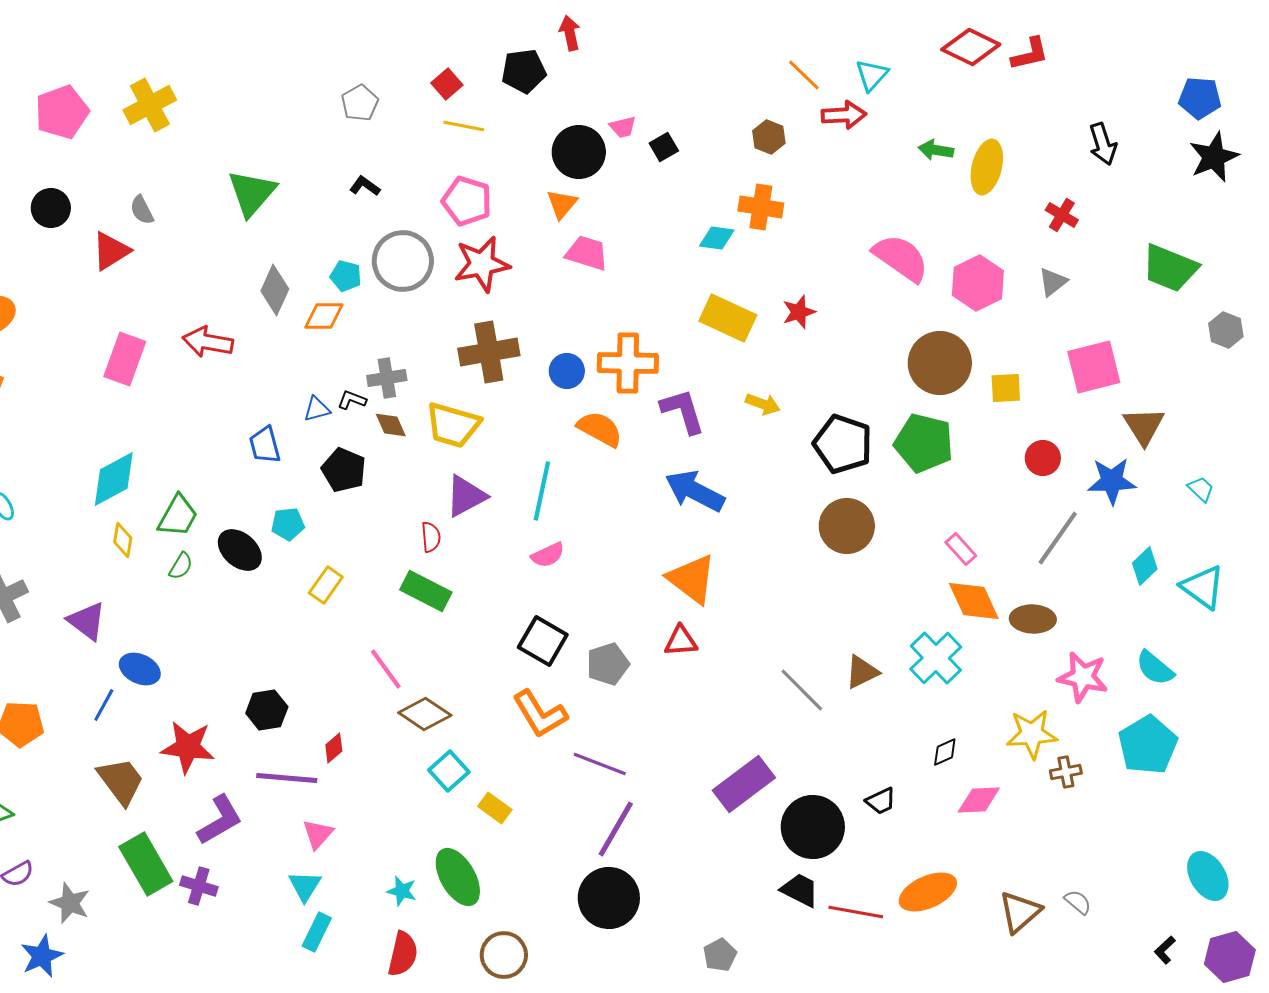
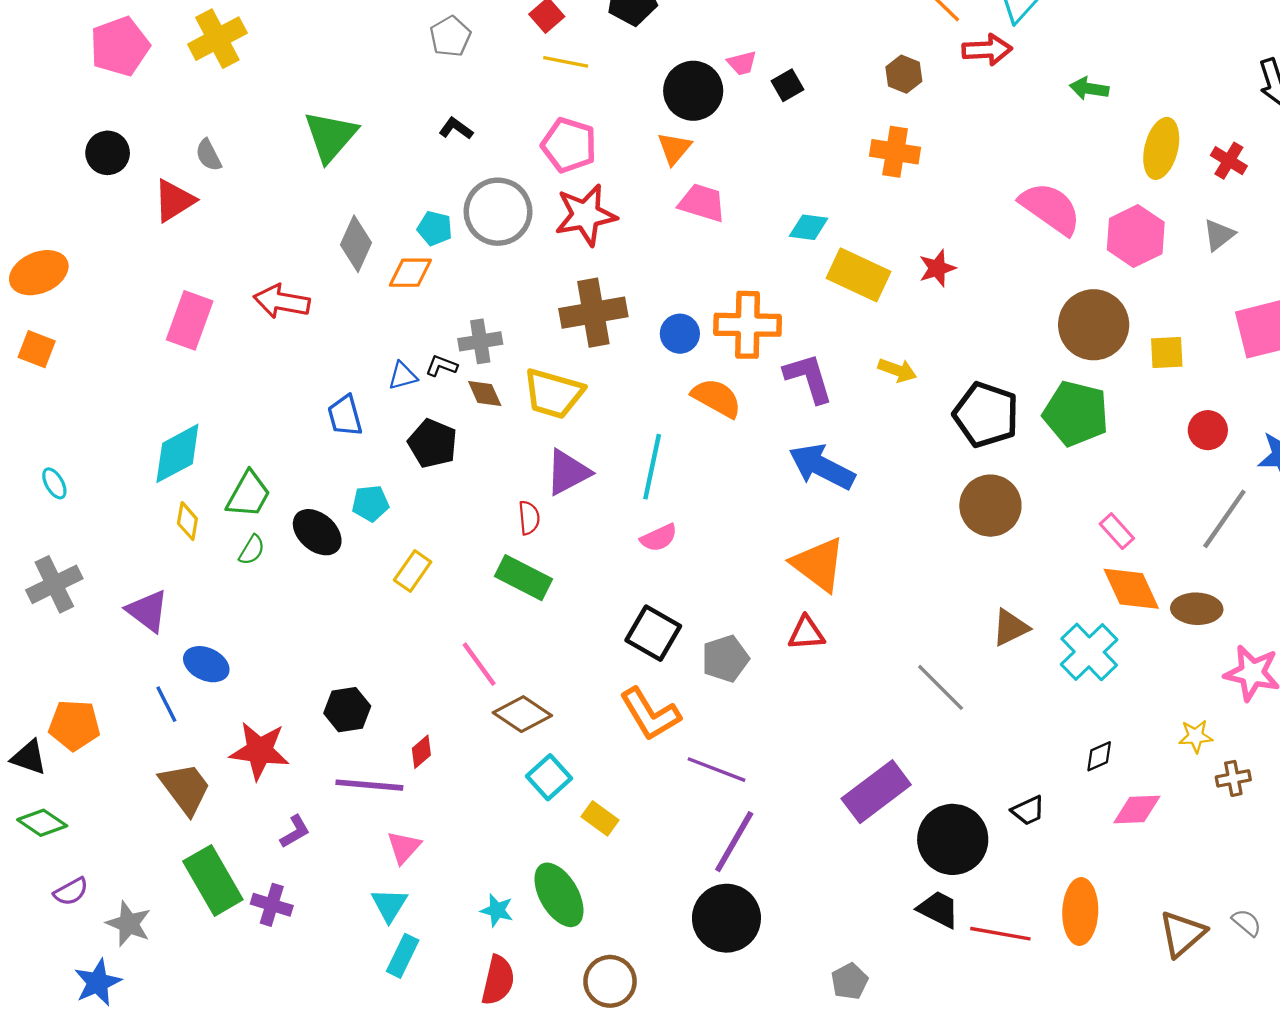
yellow ellipse: (987, 167) -> (1161, 148), moved
cyan diamond: (717, 238) -> (809, 227), moved
brown triangle: (862, 672) -> (1010, 628), moved
blue line: (104, 705) -> (166, 704), turned -56
yellow star: (1032, 734) -> (1196, 736), size x0.6
purple L-shape: (220, 820) -> (295, 832), size x0.6
orange ellipse: (928, 892) -> (1080, 911), turned -64

